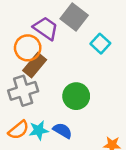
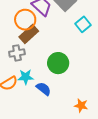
gray cross: (23, 91) -> (17, 53), size x0.7
cyan star: (39, 130) -> (26, 77), moved

